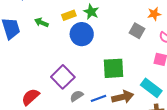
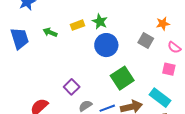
blue circle: (82, 34) -> (106, 45), moved
green square: (114, 68) -> (122, 78), turned -30
purple square: (63, 77) -> (72, 87), size x0.7

